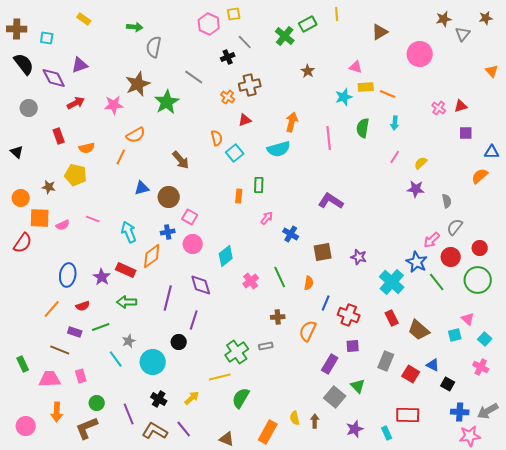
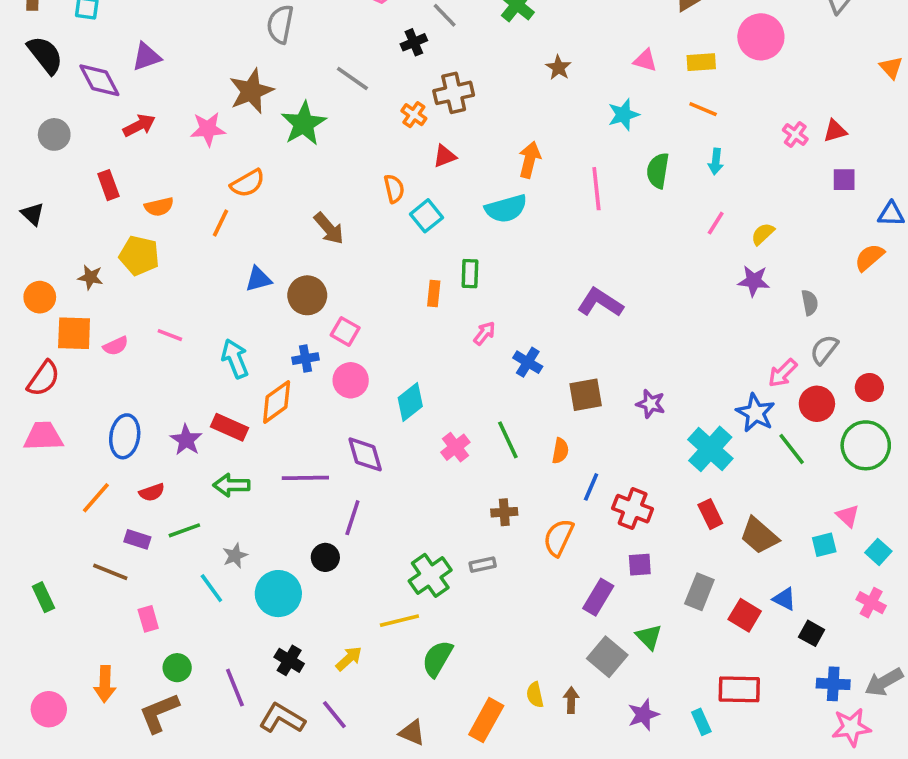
yellow rectangle: (366, 87) -> (701, 62), moved
purple line: (168, 298) -> (305, 478), turned 75
pink trapezoid: (50, 379) -> (43, 436), moved

